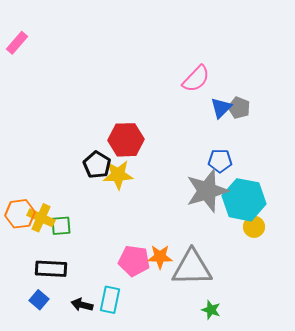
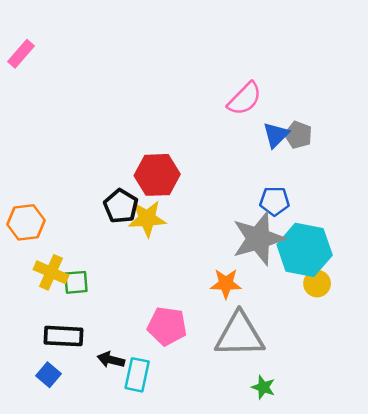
orange hexagon: (20, 214) -> (26, 222), moved
orange star: (160, 257) -> (226, 284), moved
black arrow: (82, 305) -> (111, 360), moved

